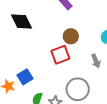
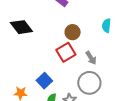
gray arrow: (96, 61) -> (91, 58), moved
blue square: (25, 77) -> (44, 81), moved

